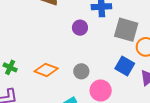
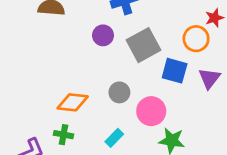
gray square: (126, 30) -> (143, 45), moved, turned -30
green cross: (10, 67) -> (63, 135), moved

